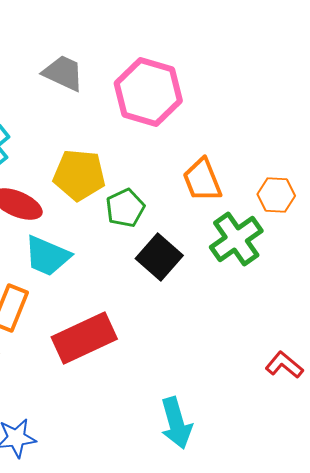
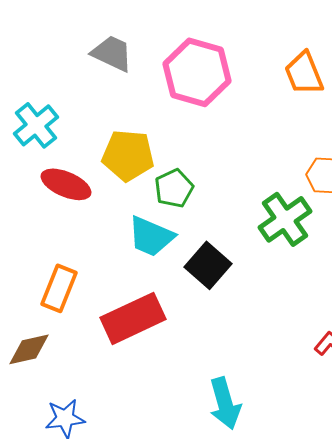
orange trapezoid: (202, 180) -> (304, 73), moved
cyan trapezoid: (47, 256) -> (151, 236), moved
black square: (159, 257) -> (208, 265), moved

